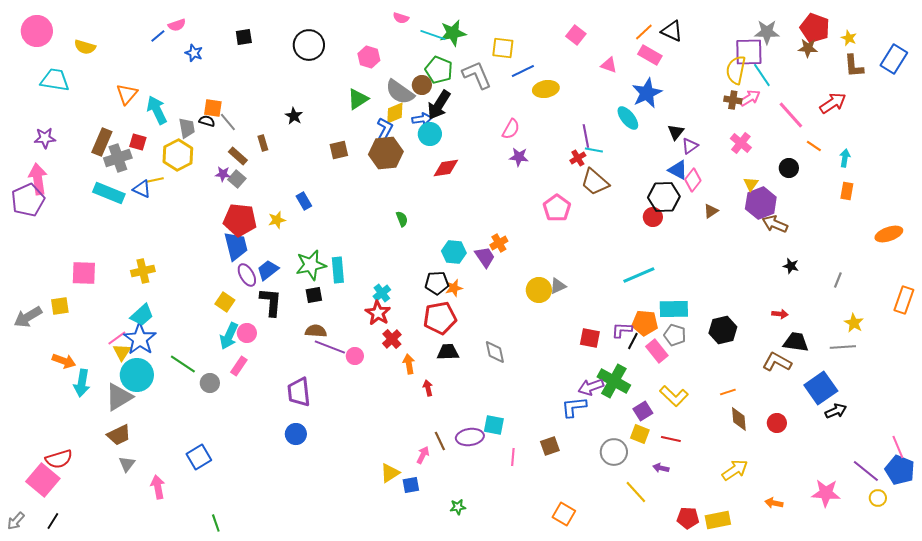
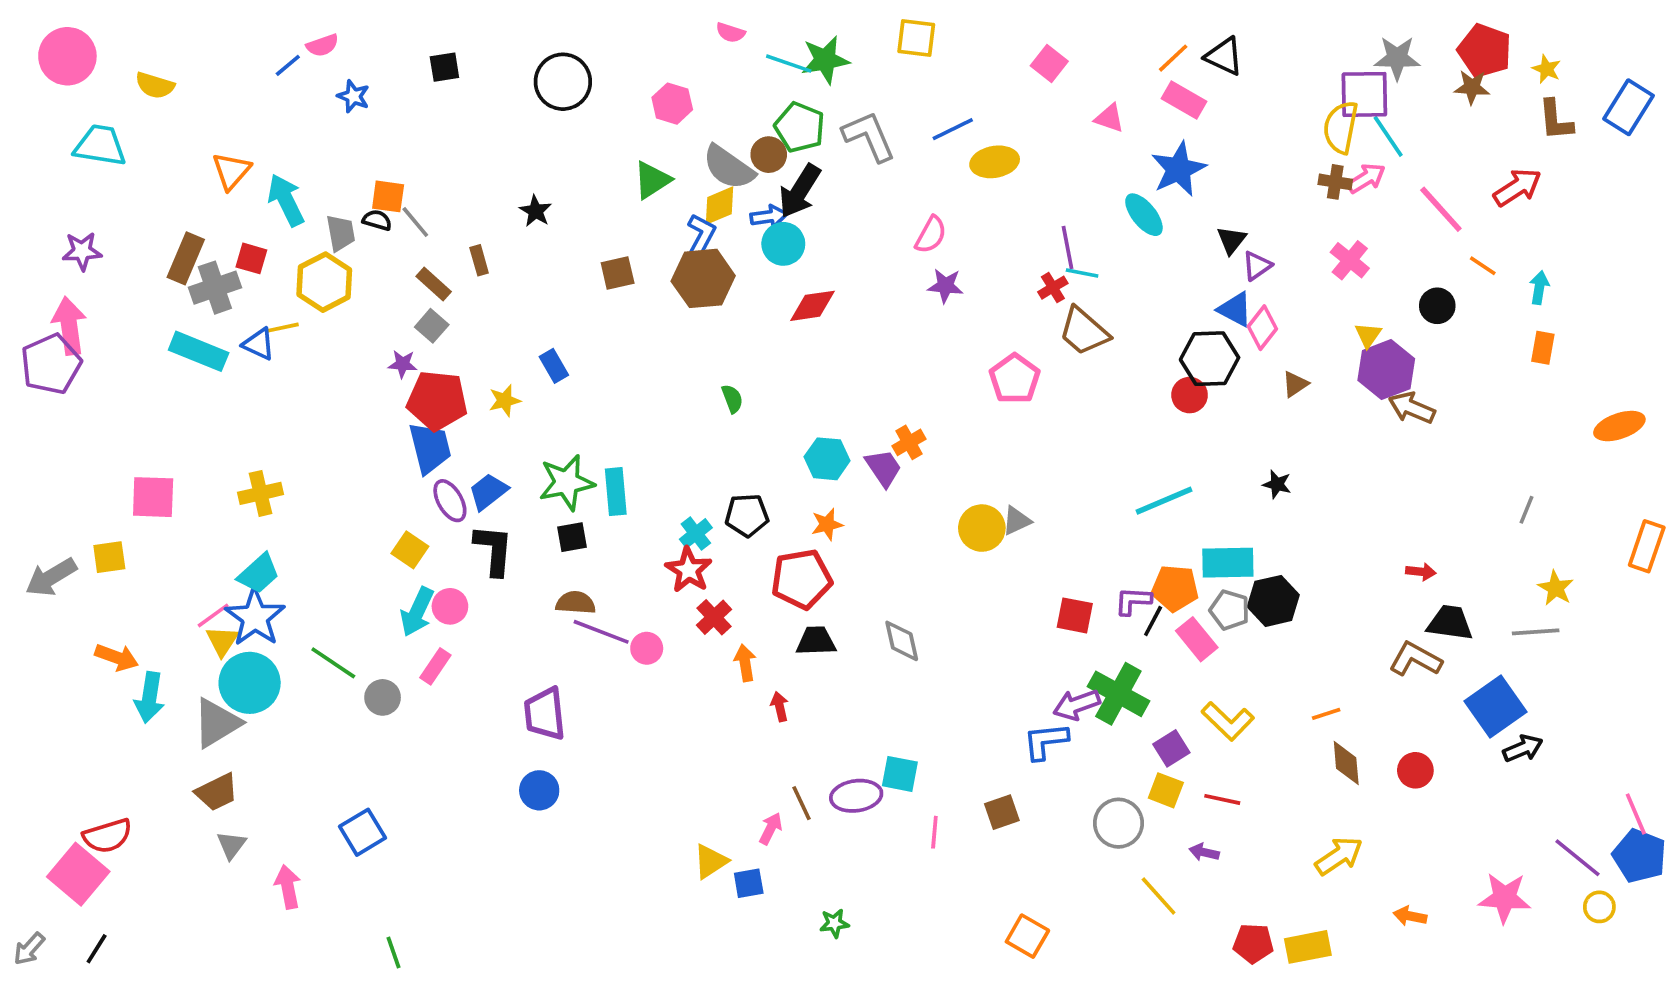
yellow square: (503, 48) -> (916, 38), moved
purple star: (223, 174) -> (403, 364), moved
black star: (791, 266) -> (1277, 484), moved
black pentagon: (437, 283) -> (747, 515), moved
black hexagon: (723, 330) -> (1273, 601), moved

